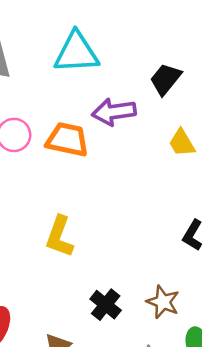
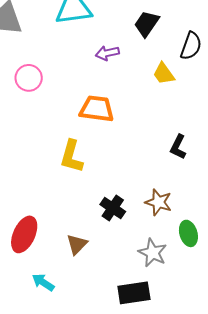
purple arrow: (114, 112) -> (107, 53), size x0.7
orange trapezoid: (67, 140) -> (97, 109), moved

